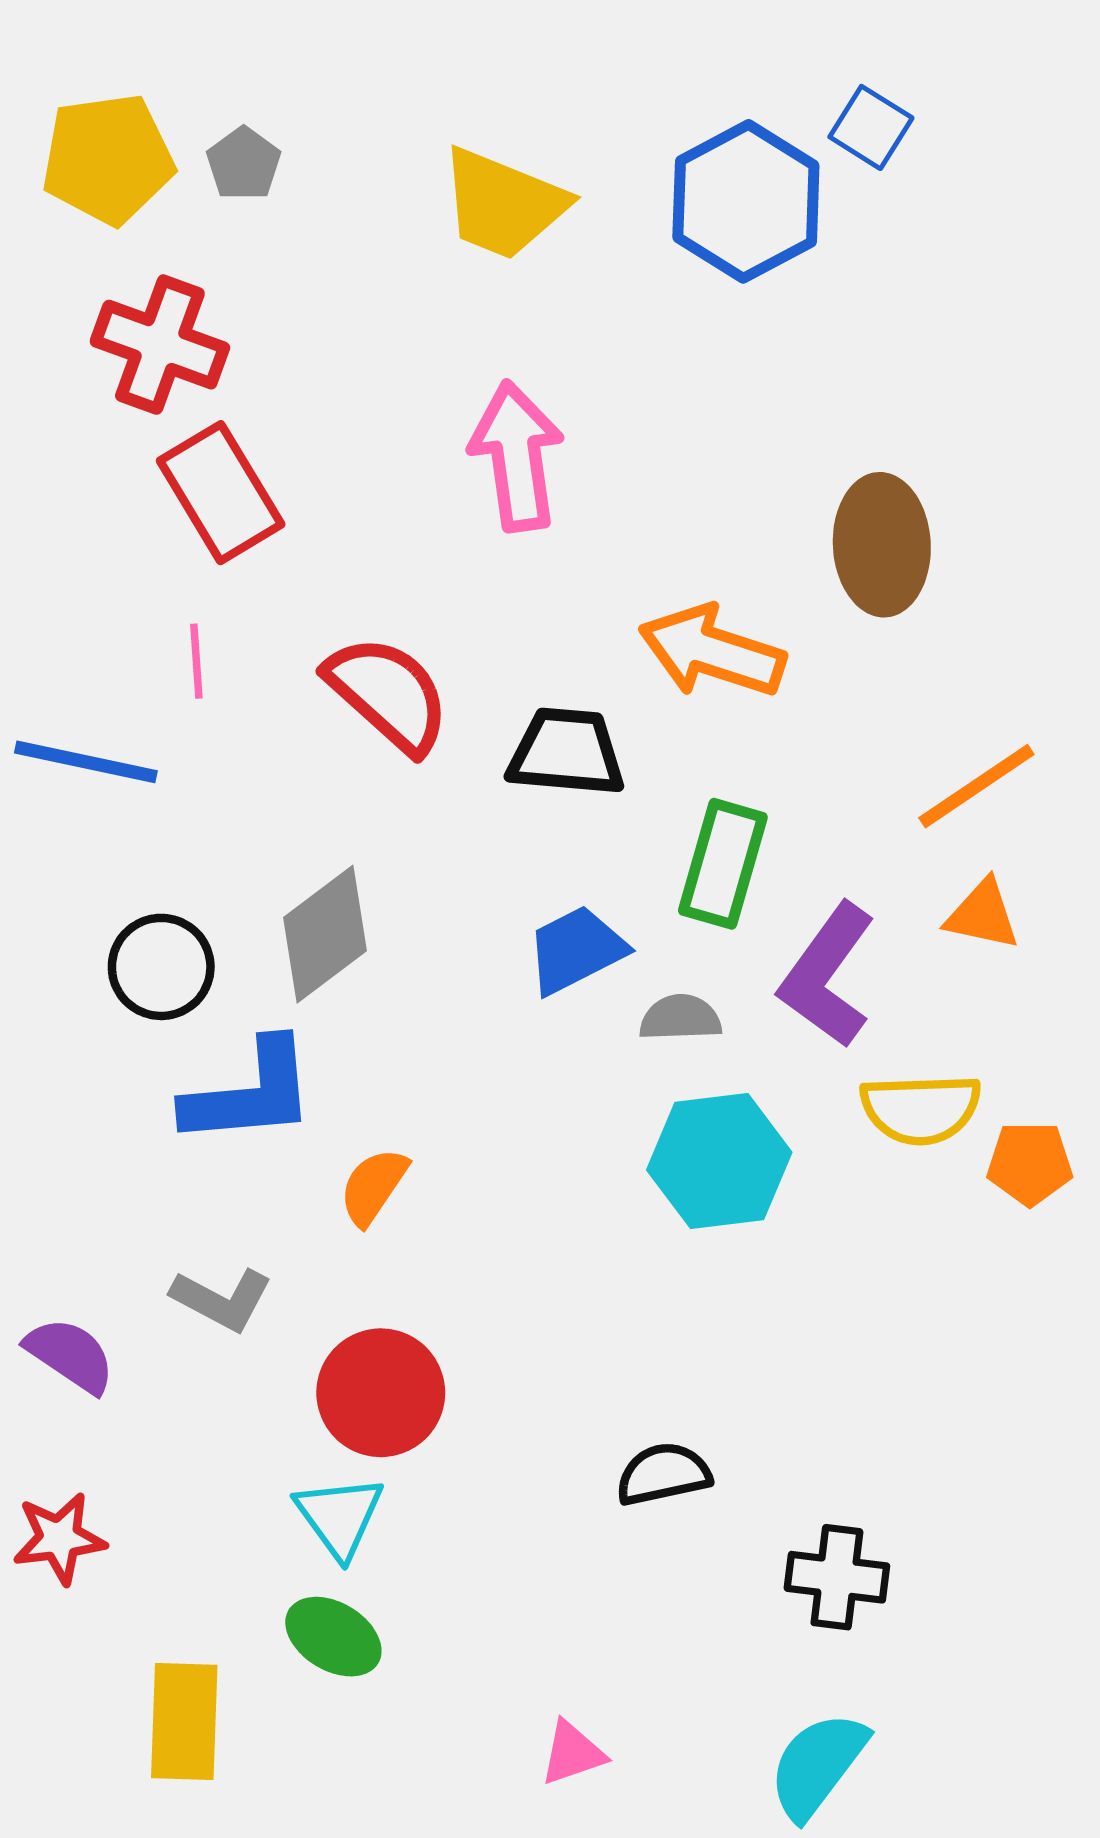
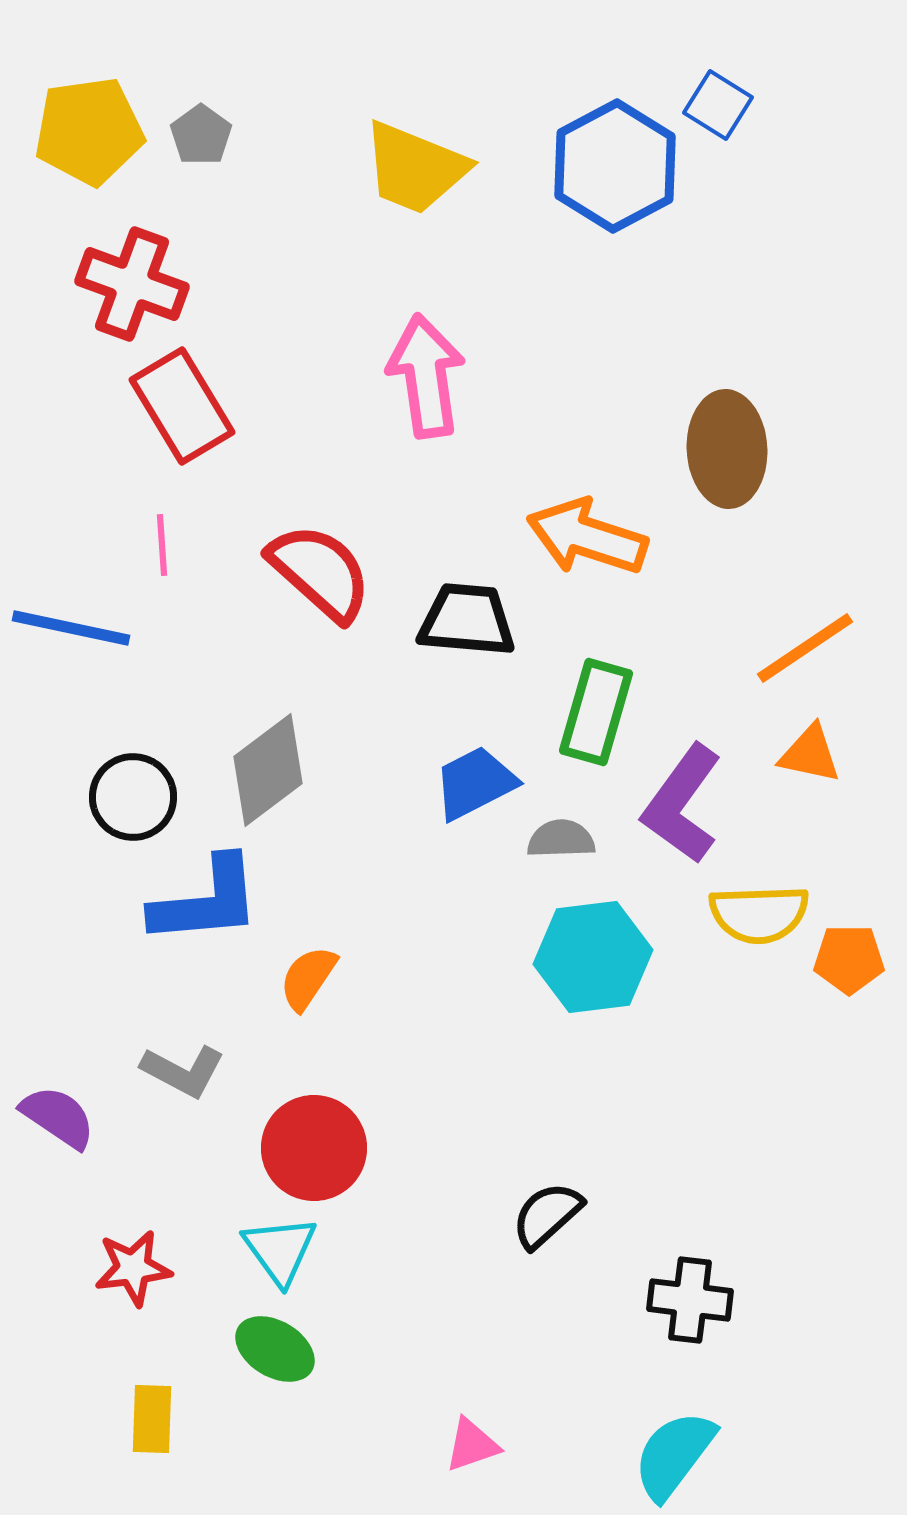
black semicircle: (663, 1474) -> (547, 1215), turned -30
red star: (59, 1538) -> (133, 1268), moved
yellow rectangle: (184, 1722) -> (152, 1419), size x0.7

